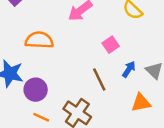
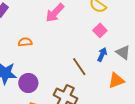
orange semicircle: (39, 40) -> (25, 42), size x0.6
pink square: (111, 45) -> (100, 30), moved

